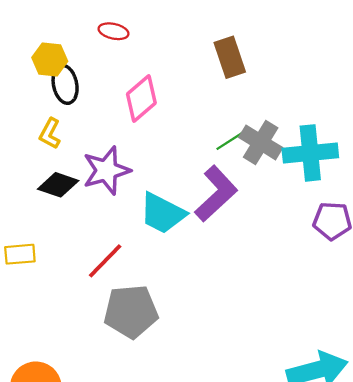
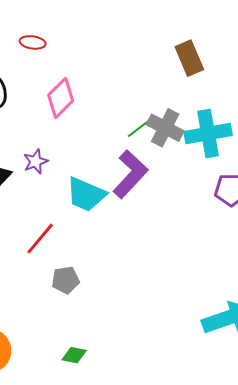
brown rectangle: (230, 57) -> (189, 58), moved
purple star: (106, 170) -> (36, 161), size x0.6
gray pentagon: (131, 311) -> (65, 280), size x0.6

